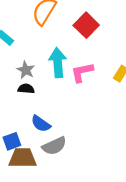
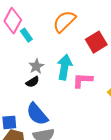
black semicircle: (26, 89) -> (33, 82), turned 128
blue semicircle: (41, 124) -> (37, 114), size x1.4

